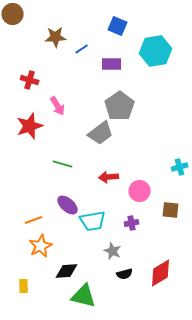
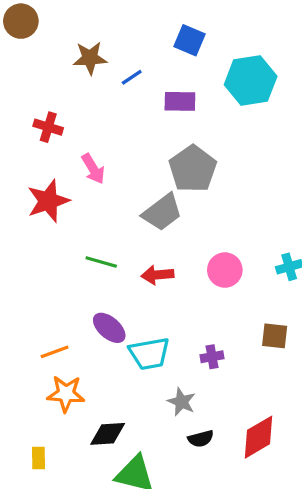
red arrow: (109, 177) -> (157, 275), moved
pink circle: (140, 191) -> (225, 270), moved
orange star: (41, 246) -> (66, 394), turned 30

